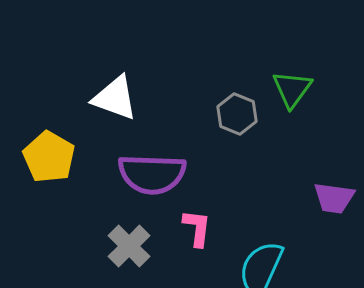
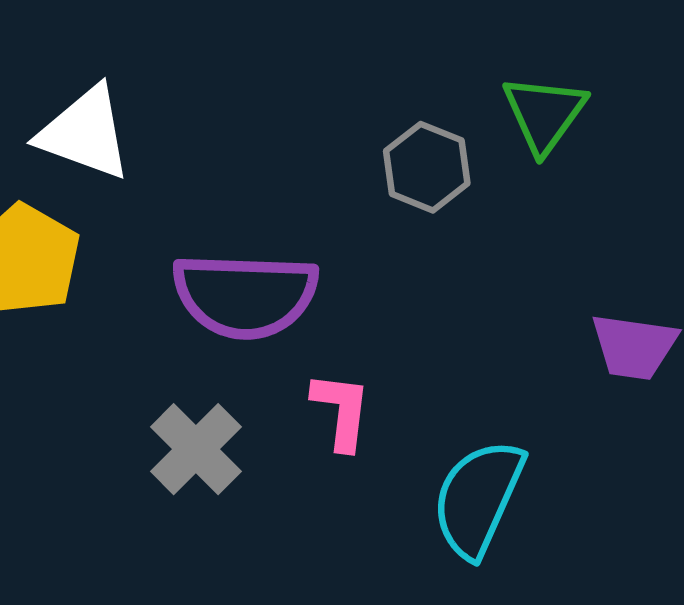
white triangle: (115, 98) -> (85, 133), moved

